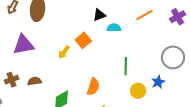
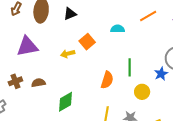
black triangle: (99, 15) -> (70, 14), moved
yellow arrow: (64, 52) -> (68, 54), turned 40
blue star: (158, 82) -> (161, 74), moved
orange semicircle: (93, 87) -> (107, 80), moved

